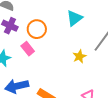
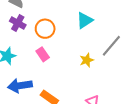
pink rectangle: (28, 49) -> (43, 54), moved

